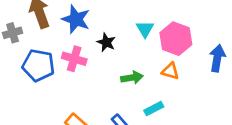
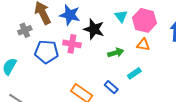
black star: (106, 42) -> (94, 29), size x1.5

